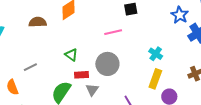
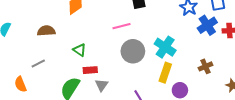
brown semicircle: (38, 22) -> (46, 31), moved
cyan cross: (156, 54) -> (165, 47), size x1.5
gray circle: (107, 64) -> (133, 51), moved

